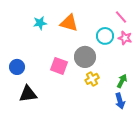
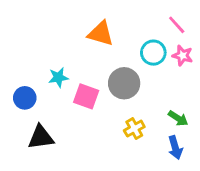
cyan star: (40, 23) -> (58, 77), moved
yellow cross: (92, 79) -> (134, 129), moved
green arrow: (122, 81) -> (178, 118), turned 96

